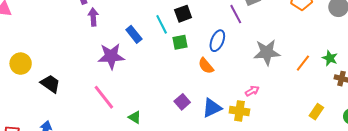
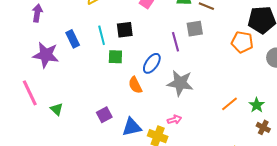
gray star: (267, 52) -> (180, 83), moved
green triangle: (135, 117) -> (57, 109), moved

